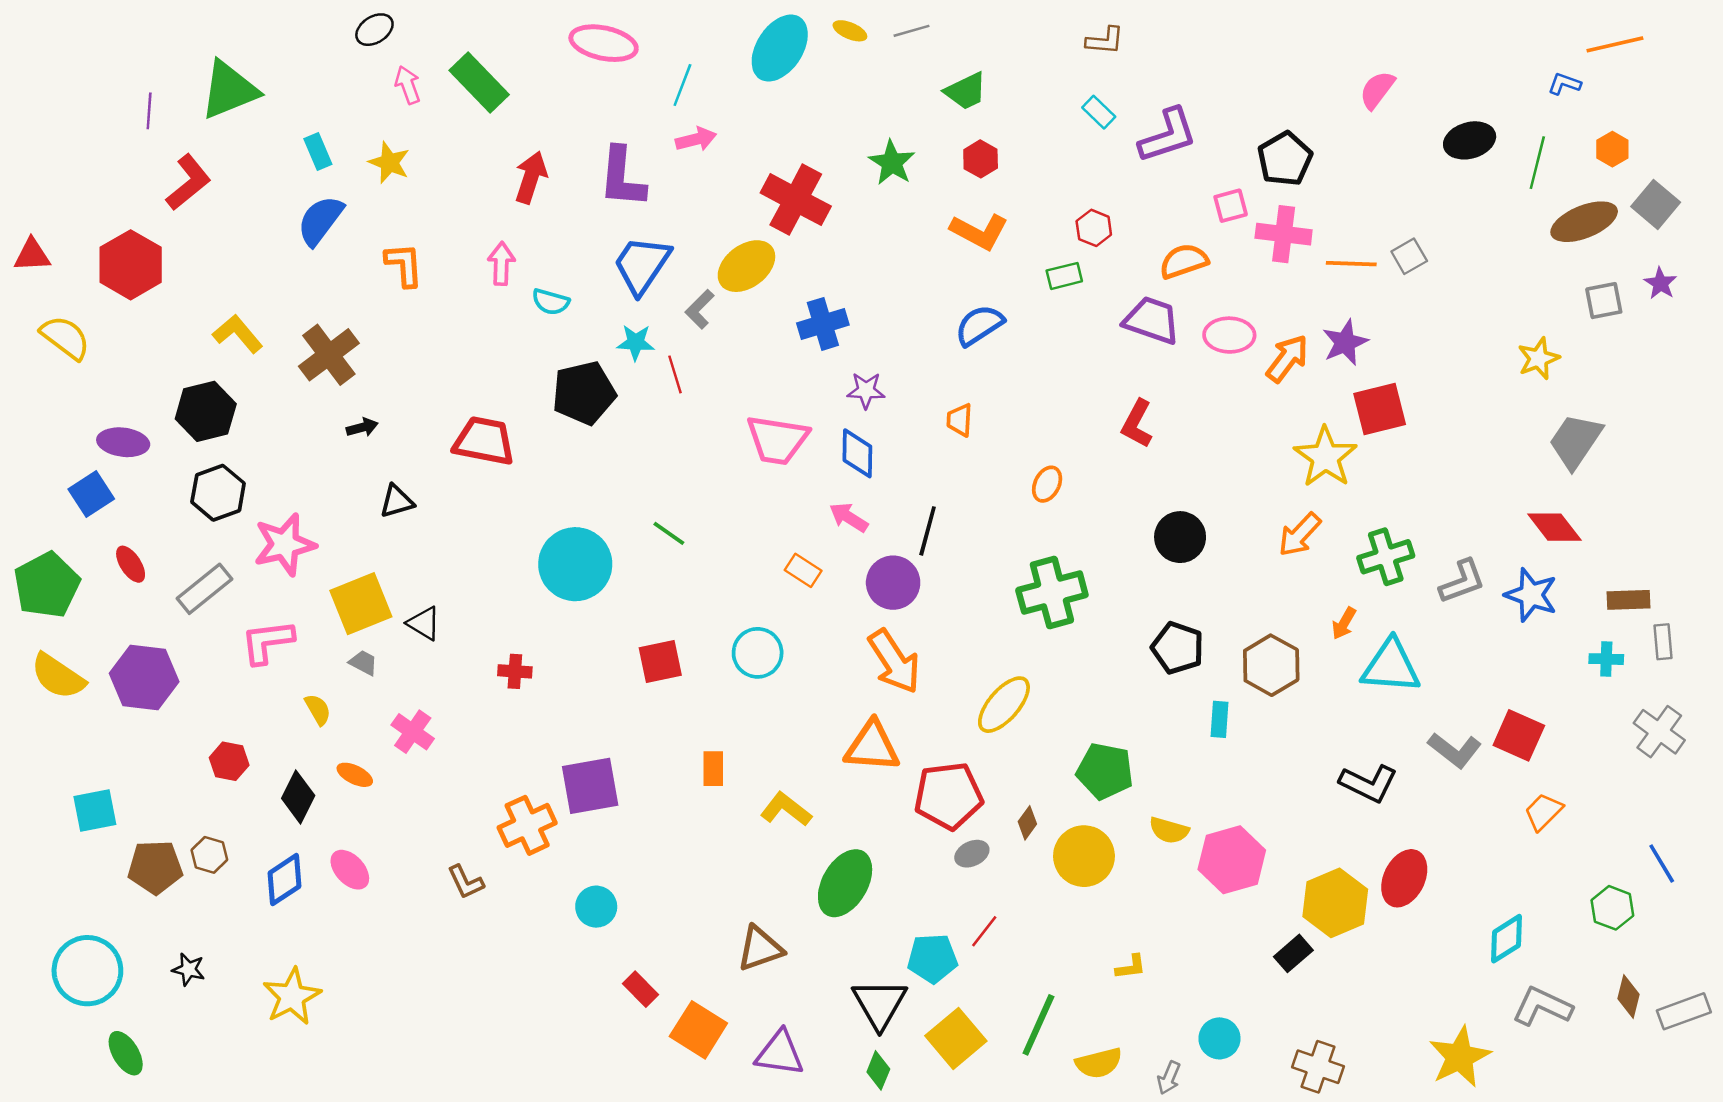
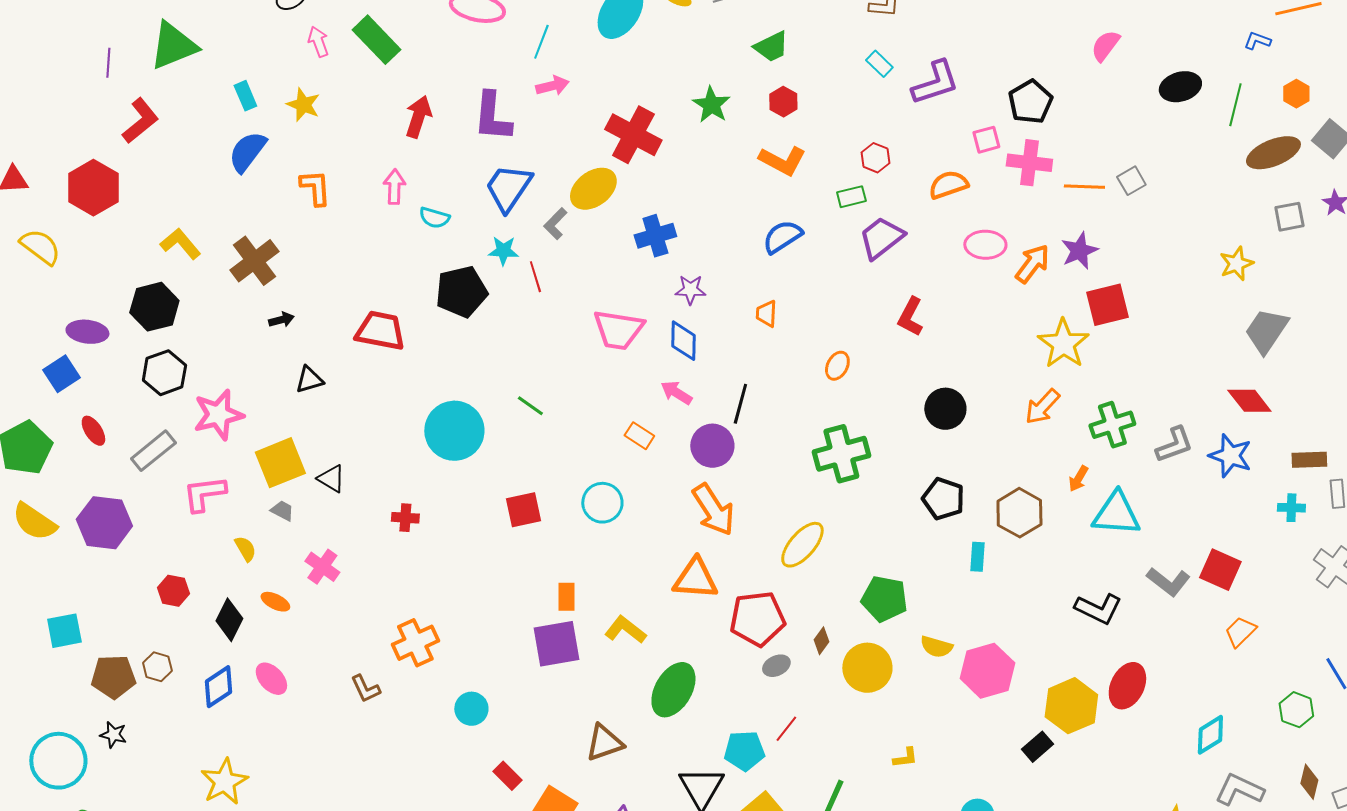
purple trapezoid: (1152, 320) -> (881, 238), moved, turned -57
purple square: (590, 786) -> (556, 644), moved
black star: (188, 969) -> (113, 735), moved

